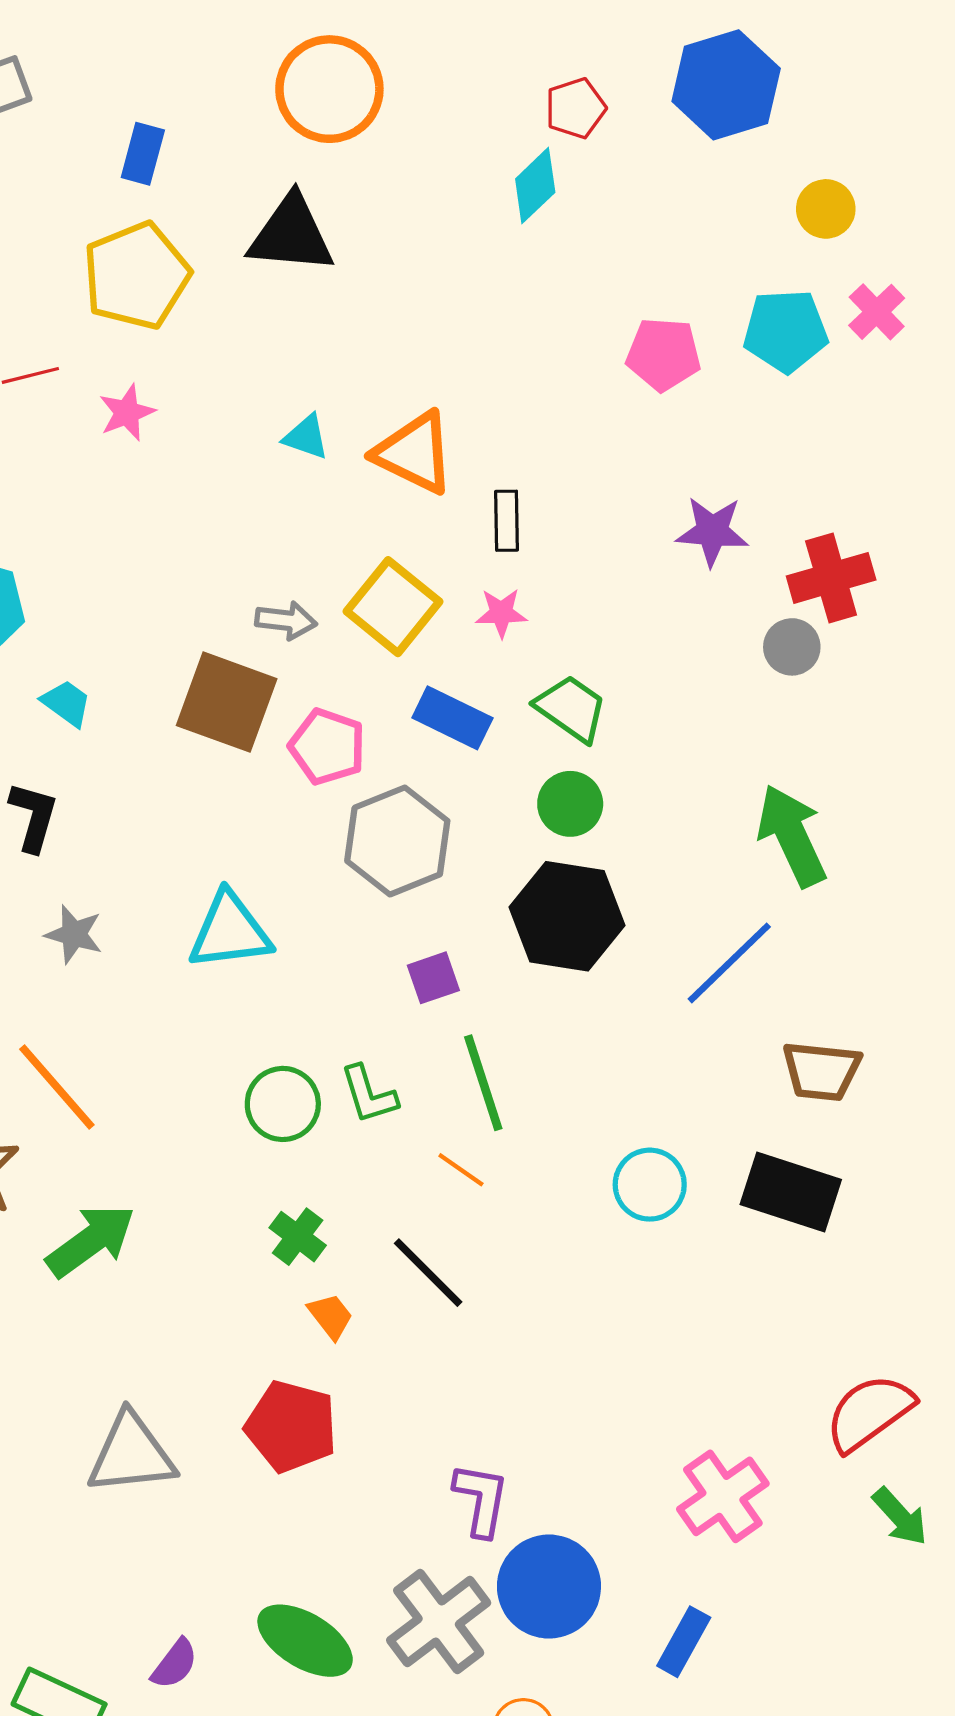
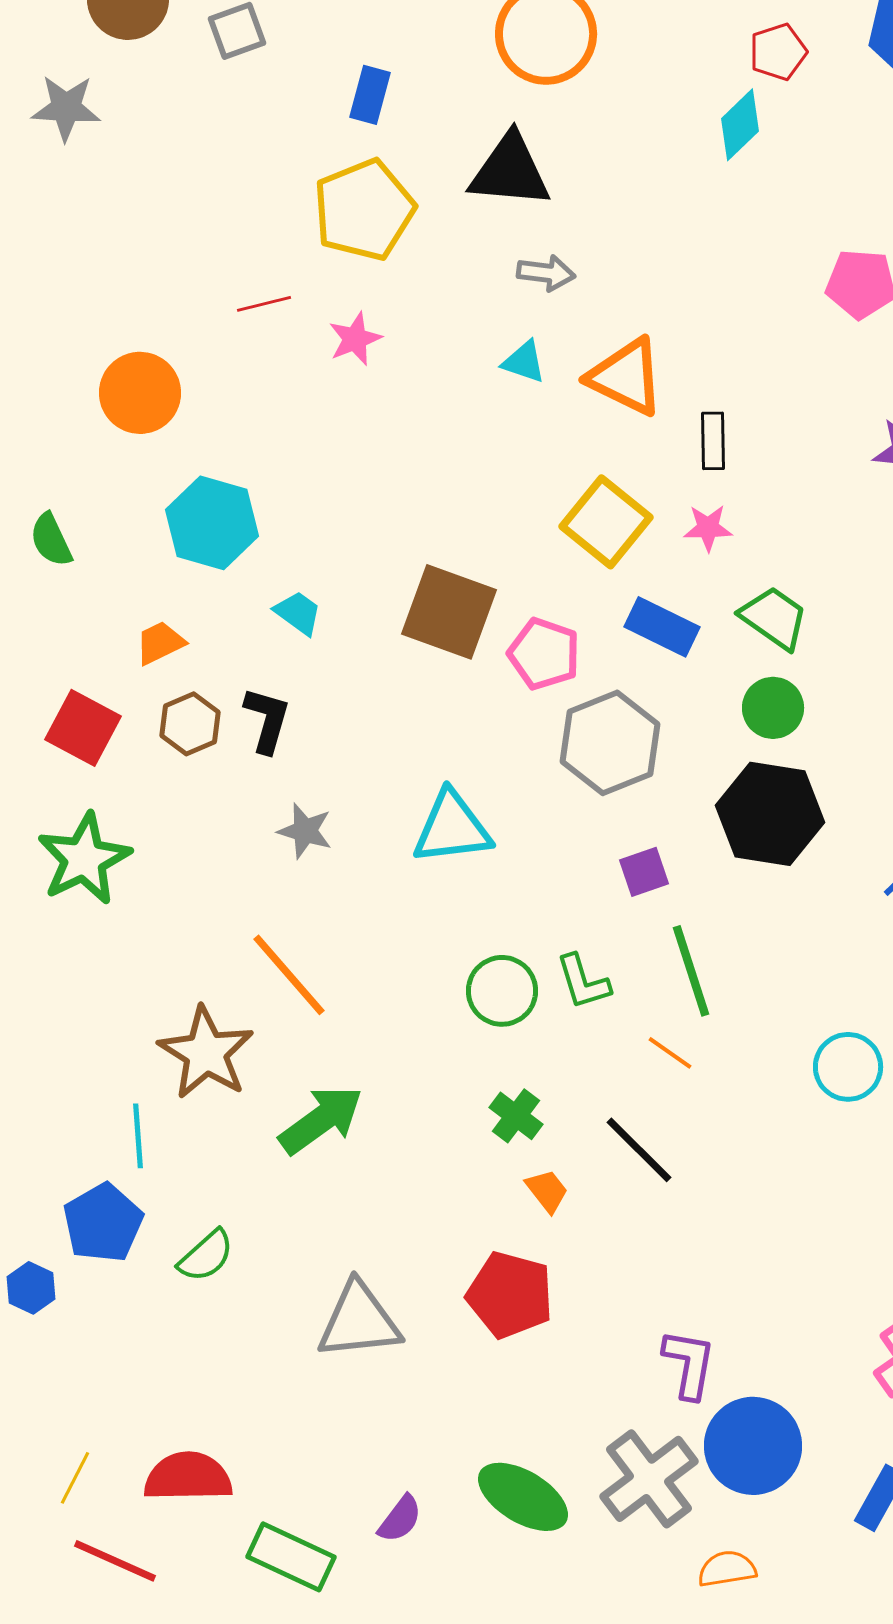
gray arrow: (286, 620) -> (546, 273), moved

